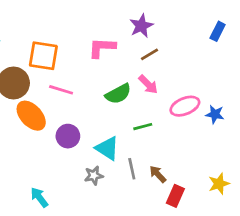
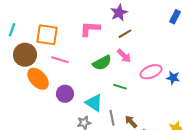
green line: (143, 127) -> (120, 87), turned 32

